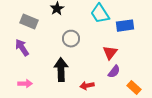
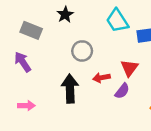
purple semicircle: (114, 72) -> (122, 91), moved
red arrow: (87, 86) -> (102, 78), moved

